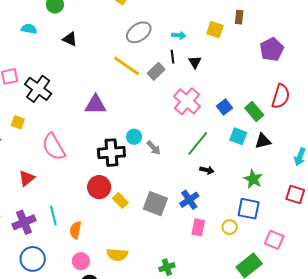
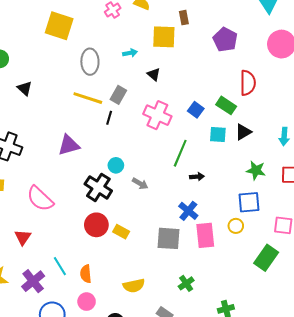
yellow square: (215, 30) -> (164, 37), size x1.4
gray ellipse: (139, 32) -> (90, 62), turned -40
black triangle: (70, 39) -> (25, 88), turned 35
black line: (172, 57) -> (109, 118), moved, turned 40
gray arrow: (154, 148) -> (140, 184), moved
black cross: (111, 153) -> (98, 187), turned -36
green star: (253, 179) -> (256, 170), moved
gray square: (155, 204) -> (168, 238), moved
pink rectangle: (198, 227) -> (205, 235), size x1.4
pink circle: (81, 261) -> (87, 302), moved

